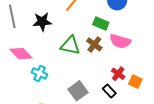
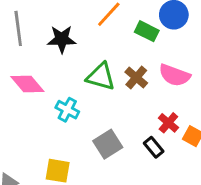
green rectangle: (101, 24) -> (147, 31), moved
cyan cross: (40, 73) -> (67, 110), moved

